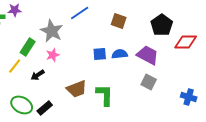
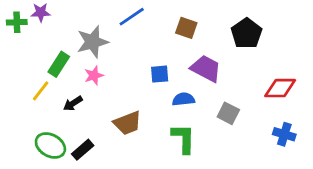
gray star: (52, 31) -> (92, 42), turned 30
red diamond: (186, 42) -> (280, 88), moved
blue semicircle: (120, 54) -> (183, 99), moved
purple trapezoid: (148, 55) -> (206, 68), moved
green L-shape: (105, 95) -> (183, 138), moved

